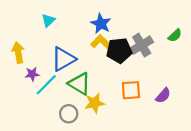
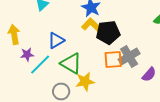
gray cross: (142, 45) -> (129, 56), moved
blue triangle: (63, 59) -> (56, 40), size x0.7
orange square: (131, 90) -> (113, 59), moved

